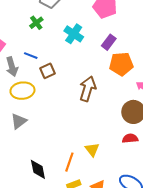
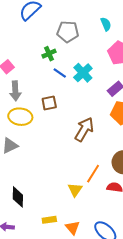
blue line: (31, 56) -> (60, 73), moved
orange line: (69, 162) -> (93, 174), moved

